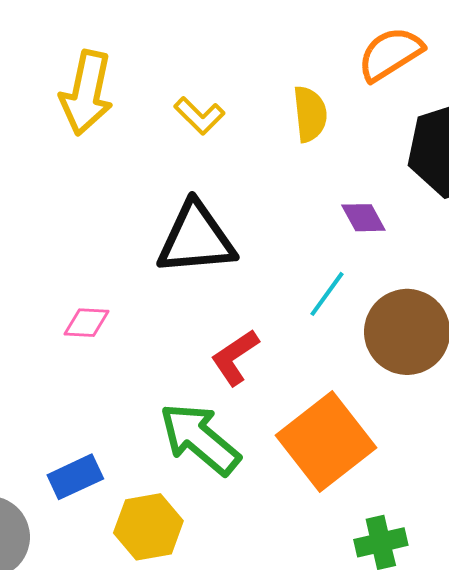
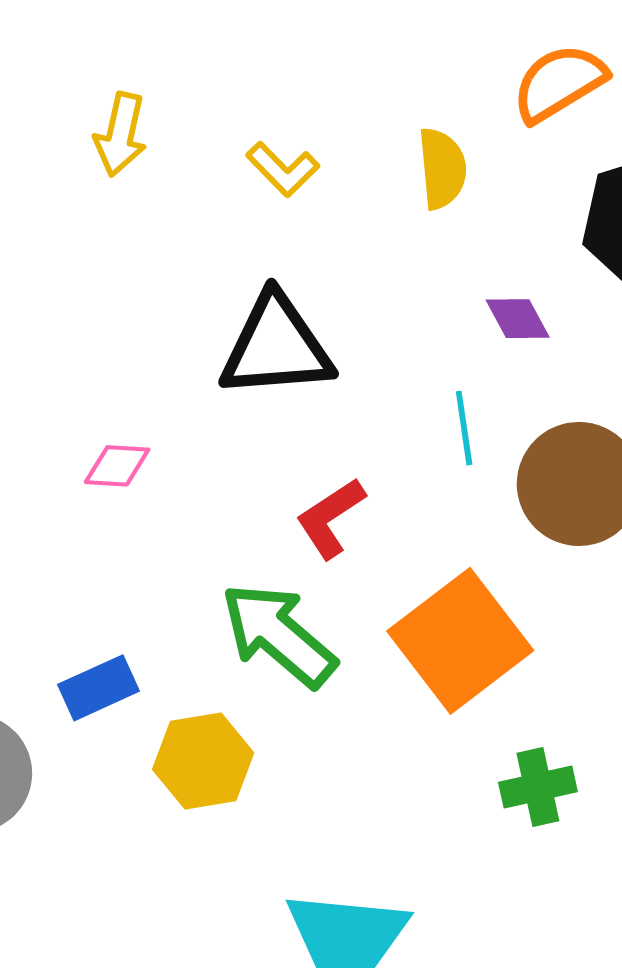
yellow arrow: (87, 93) -> (120, 134), size x0.7
cyan line: (327, 294) -> (464, 428), turned -45

